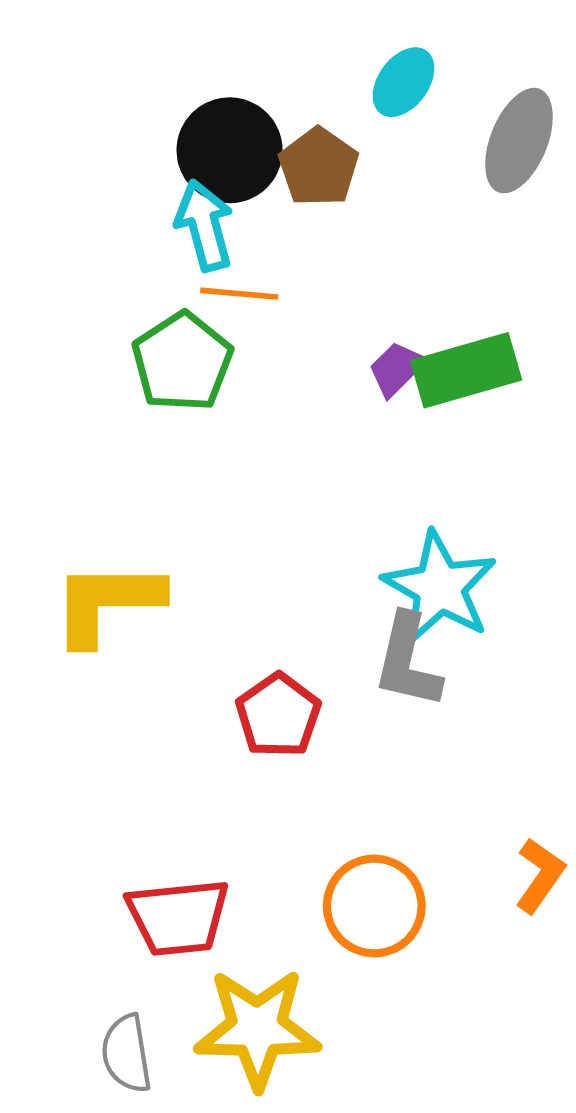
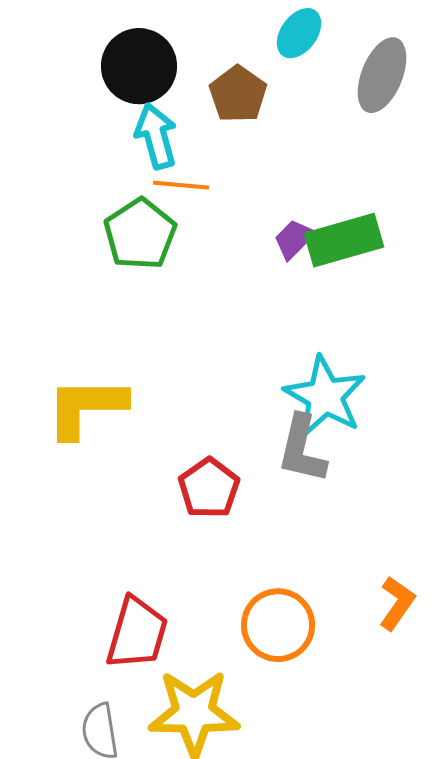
black circle: (230, 150) -> (139, 66), moved
red trapezoid: (178, 917) -> (137, 633), turned -68

